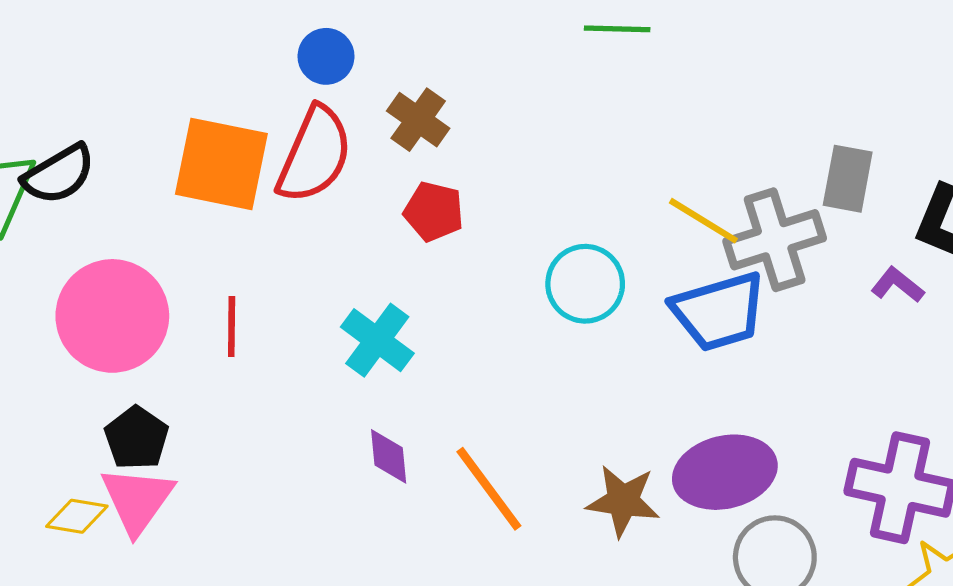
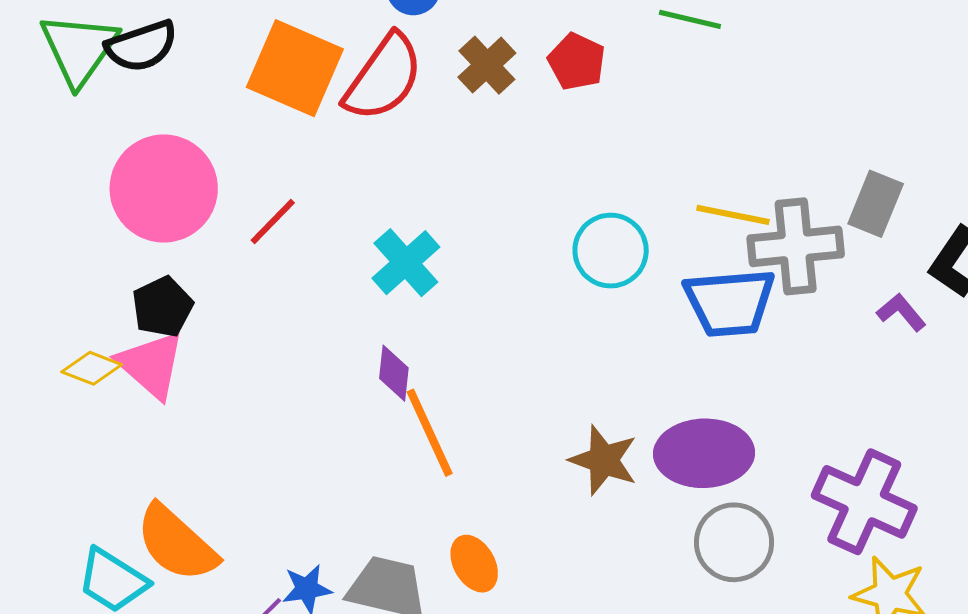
red pentagon: (434, 211) -> (577, 62), moved
yellow line: (703, 221) -> (733, 215), turned -32
red line: (232, 327) -> (273, 222), turned 32
orange line: (489, 489) -> (430, 433), moved
pink triangle: (137, 500) -> (151, 365), turned -36

